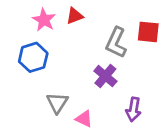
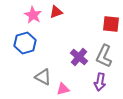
gray L-shape: (116, 43) -> (104, 56), moved
gray triangle: (57, 103) -> (43, 77), turned -36
pink triangle: (84, 119) -> (63, 89), turned -40

